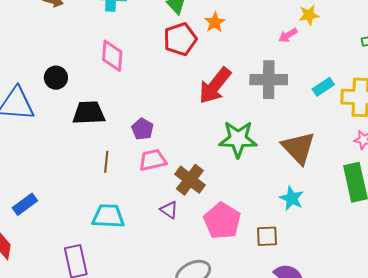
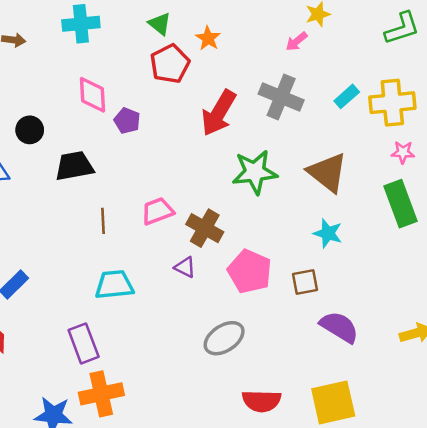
gray cross: (269, 80) -> (281, 97), turned 30
purple pentagon: (142, 129) -> (127, 121), moved

